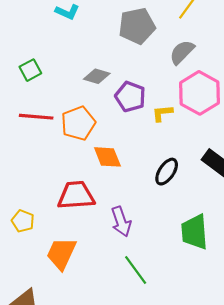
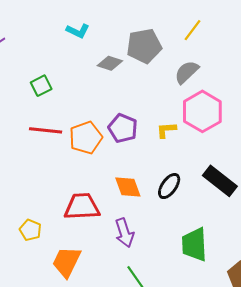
gray diamond: (97, 76) -> (110, 63), moved
purple pentagon: (130, 97) -> (123, 128), moved
orange diamond: (107, 157) -> (128, 187), moved

